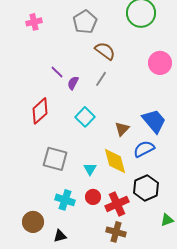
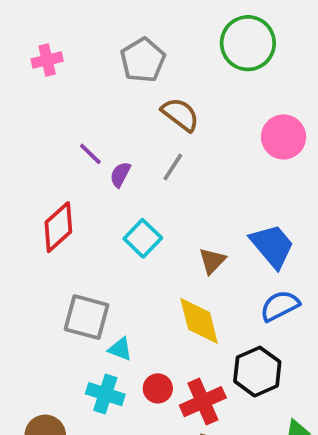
blue semicircle: (144, 149) -> (280, 306), moved
cyan triangle: (90, 169) -> (120, 349), moved, turned -40

